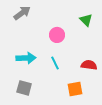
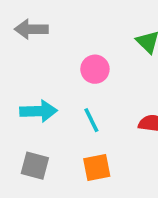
gray arrow: (22, 13) -> (31, 29), turned -144
orange square: (75, 89) -> (97, 167), moved

